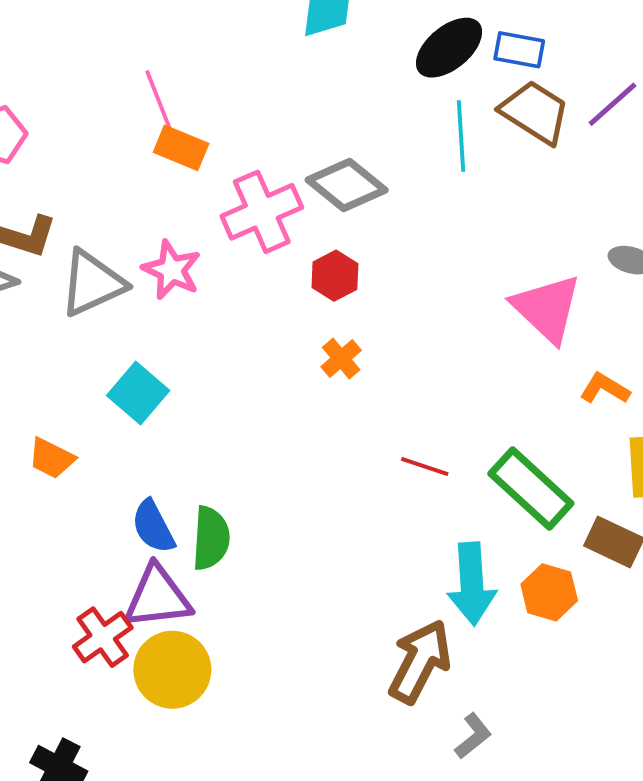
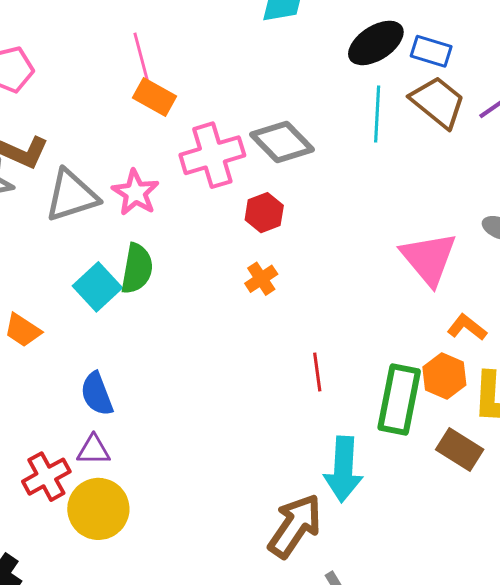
red line: (425, 466) -> (317, 372), turned 57
green rectangle: (531, 489) -> (399, 399), turned 52
green semicircle: (211, 538) -> (137, 269), moved
orange hexagon: (549, 592) -> (444, 376), moved
purple triangle: (158, 597) -> (94, 450), size x0.6

